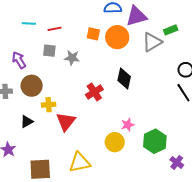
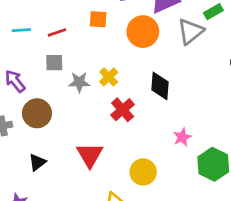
orange square: (93, 34) -> (98, 19), moved
gray star: (72, 58) -> (79, 82), moved
yellow cross: (49, 105) -> (109, 77), moved, turned -32
pink star: (128, 125) -> (182, 137), moved
yellow circle: (115, 142) -> (143, 172), moved

